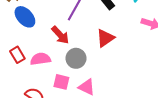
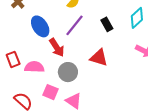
blue ellipse: (25, 17) -> (40, 26), moved
red triangle: (105, 38) -> (99, 58), turned 42

